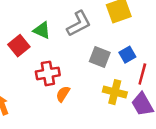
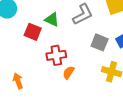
red square: (19, 46) -> (33, 32), turned -30

